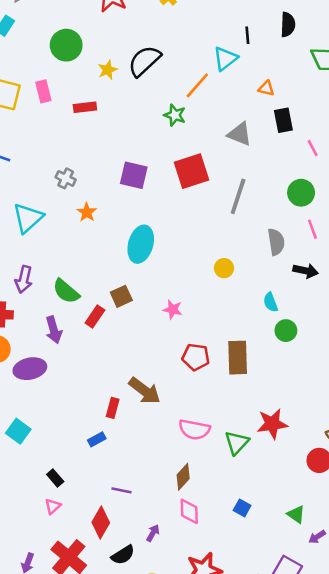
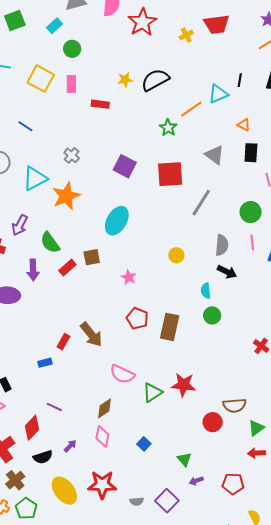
green circle: (66, 45) -> (72, 49), moved, size x0.7
orange star: (87, 212) -> (66, 196), moved, size x1.8
black arrow: (306, 271) -> (227, 272), moved

